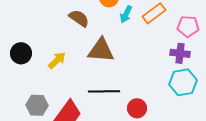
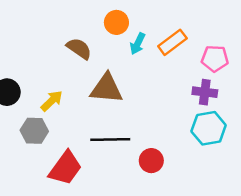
gray hexagon: (37, 105) -> (34, 131), moved

